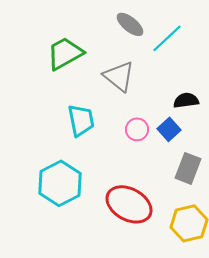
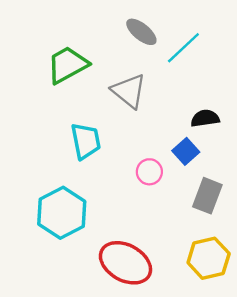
pink circle: (137, 129) -> (149, 172), moved
red ellipse: (129, 204) -> (125, 263), moved

